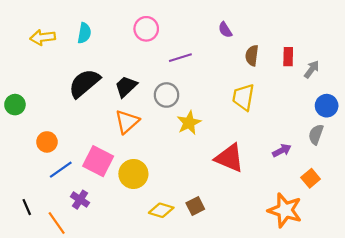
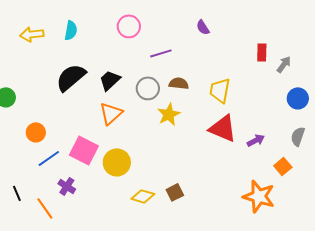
brown semicircle: (252, 55) -> (179, 83), moved, turned 90
gray semicircle: (316, 134) -> (298, 136), moved
red triangle: (229, 158) -> (223, 128), moved

